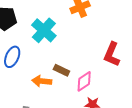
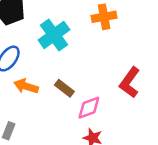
orange arrow: (42, 81) -> (26, 86), moved

